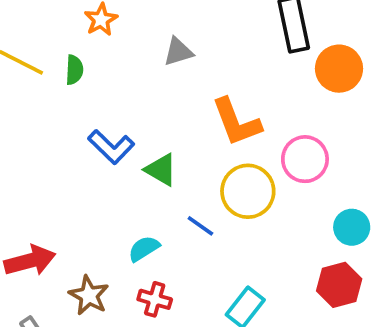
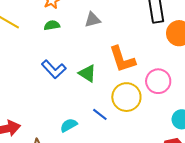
green semicircle: (74, 70) -> (52, 25), moved, turned -105
green triangle: (161, 170) -> (87, 73), moved

